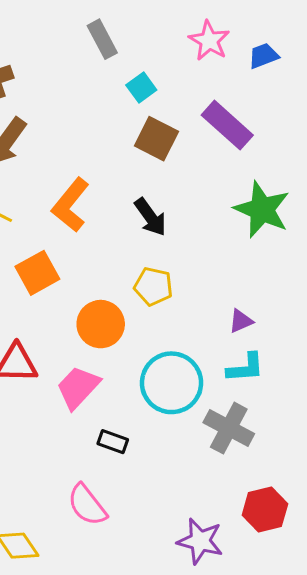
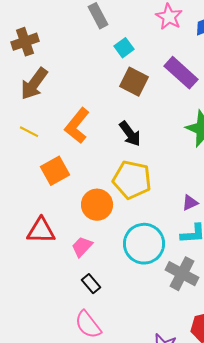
yellow pentagon: (153, 286) -> (132, 180), size x1.5
pink trapezoid: (78, 387) -> (82, 247), size x0.7
black rectangle: (113, 442) -> (91, 284), moved, turned 30

